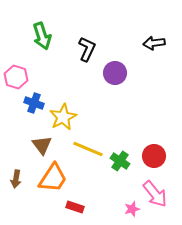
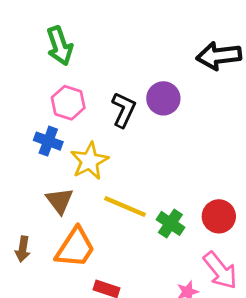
black arrow: (154, 43) -> (219, 56), size x1.4
black L-shape: (87, 49) -> (124, 110), moved
pink hexagon: (16, 77) -> (68, 103), moved

